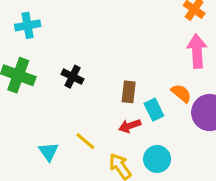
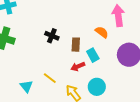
black cross: (72, 77) -> (52, 36), moved
orange semicircle: (181, 93) -> (102, 32), moved

